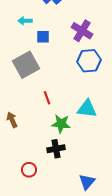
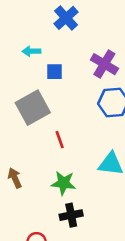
red line: (47, 98) -> (60, 140), moved
green star: (61, 124) -> (63, 183), moved

